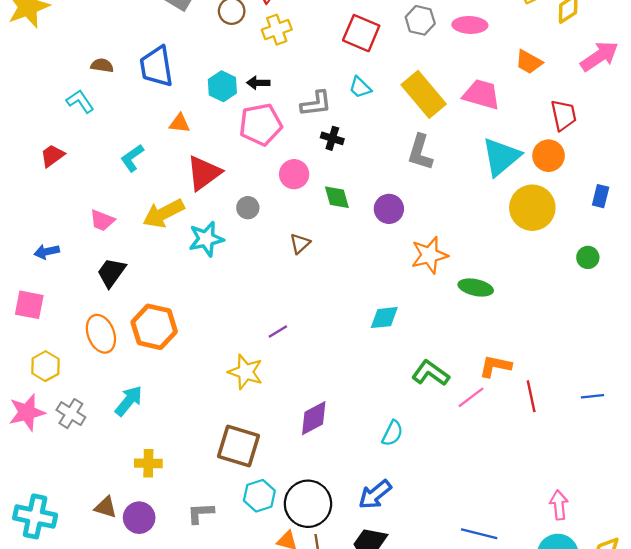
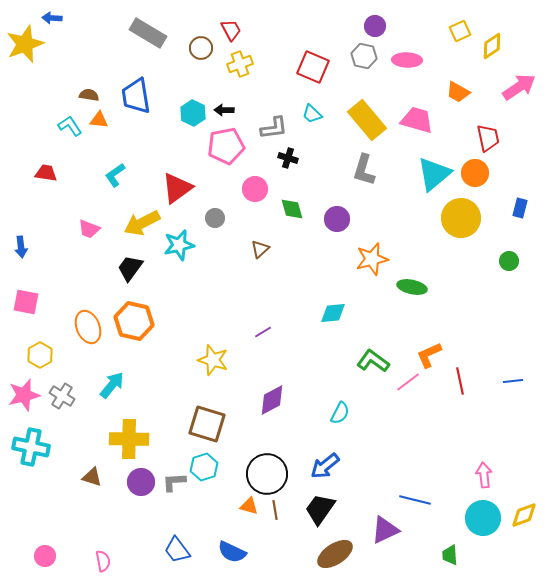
orange triangle: (180, 123) -> (99, 120), moved
red trapezoid: (52, 156) -> (46, 173), turned 45
blue arrow: (47, 252) -> (21, 247), moved, turned -85
black trapezoid: (111, 272) -> (130, 268), moved
purple line: (278, 331) -> (263, 332), moved
orange L-shape: (495, 366) -> (429, 355), turned -36
yellow cross: (148, 463) -> (129, 439), size x1.6
cyan hexagon: (259, 496) -> (204, 467), moved
cyan cross: (35, 516) -> (31, 447), moved
purple circle: (139, 518) -> (141, 482), moved

